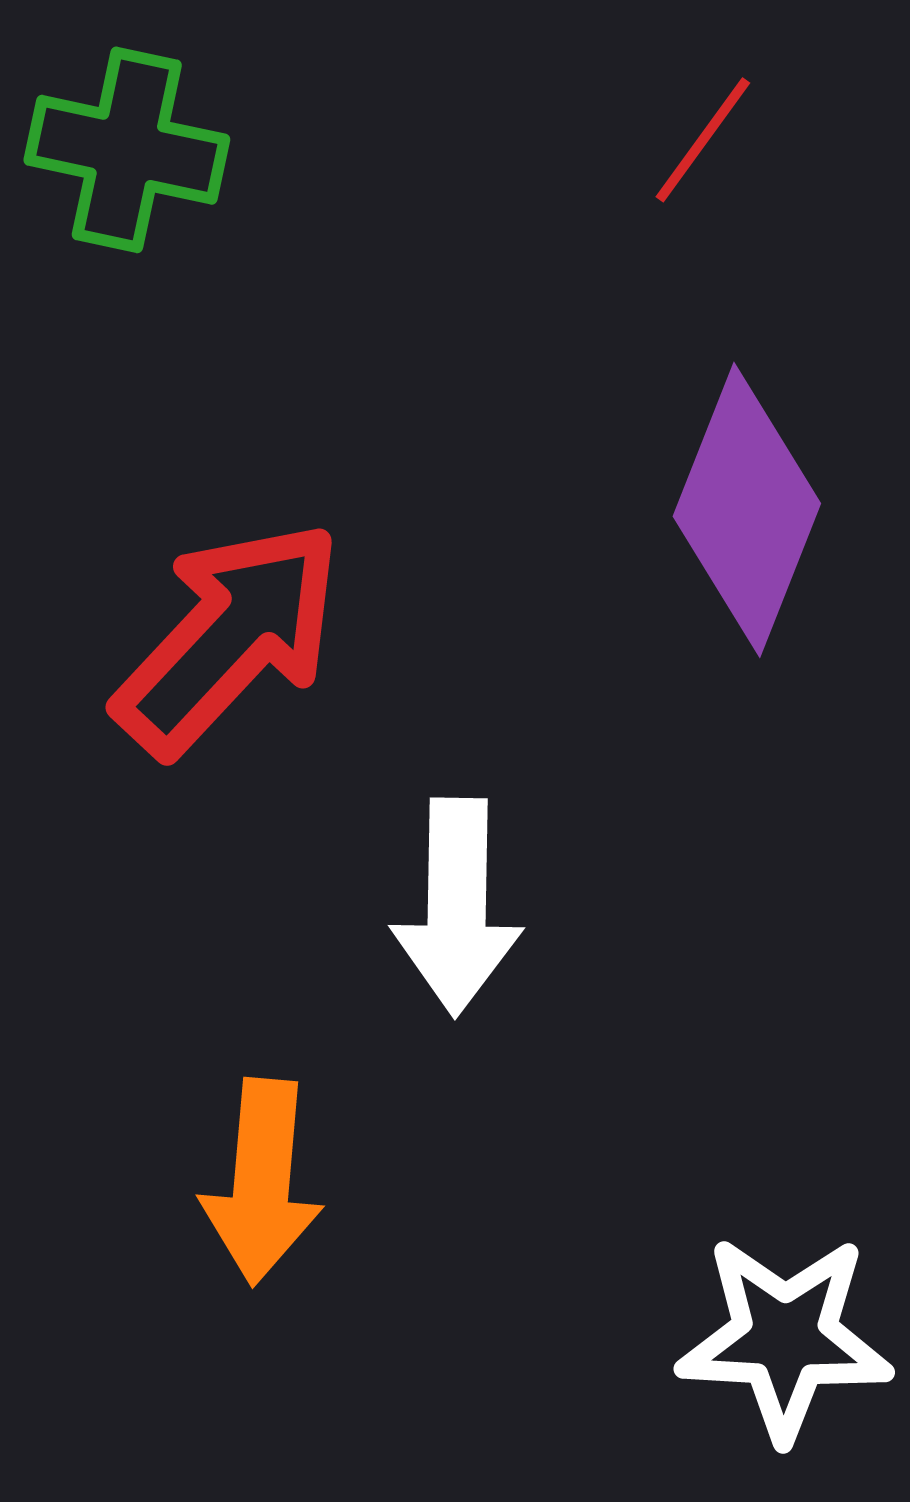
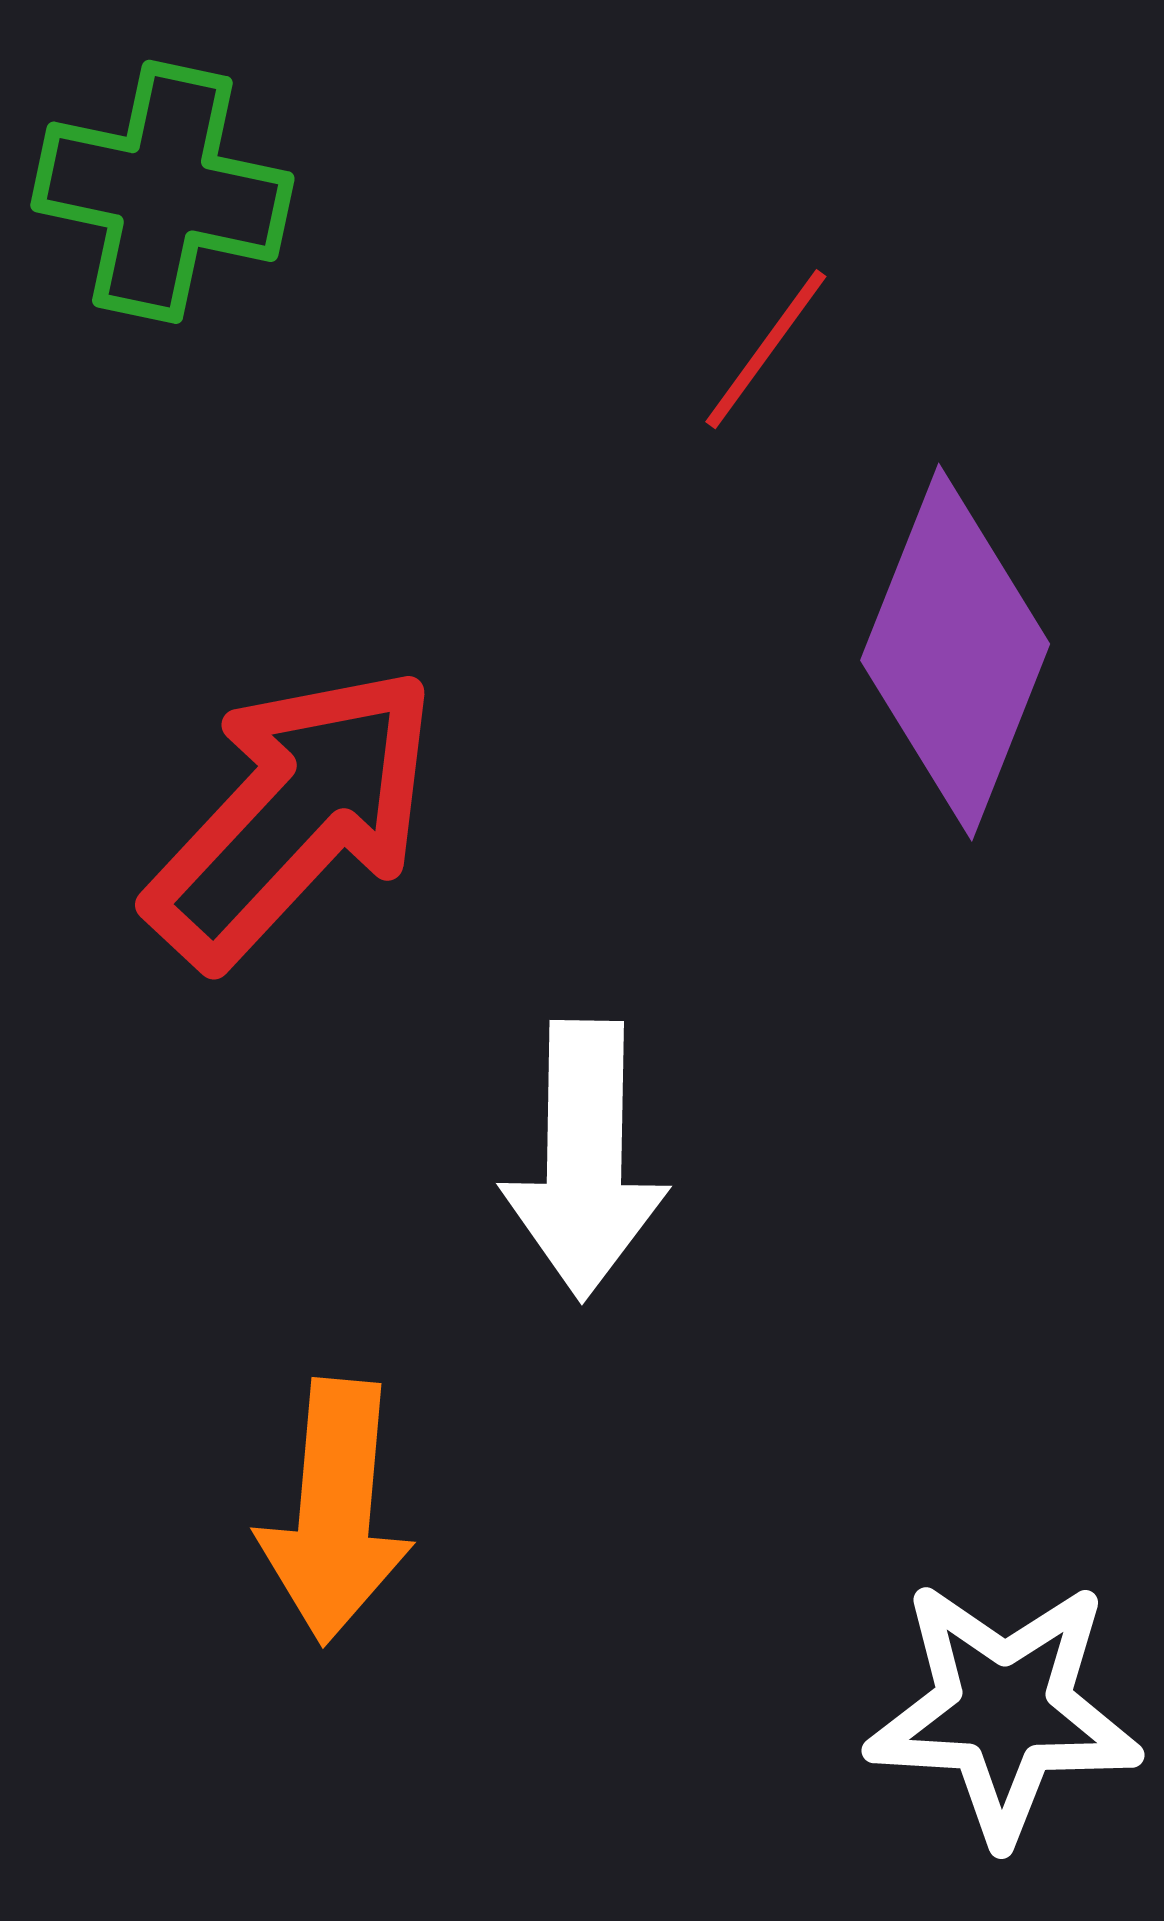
red line: (703, 140) -> (766, 349), moved

